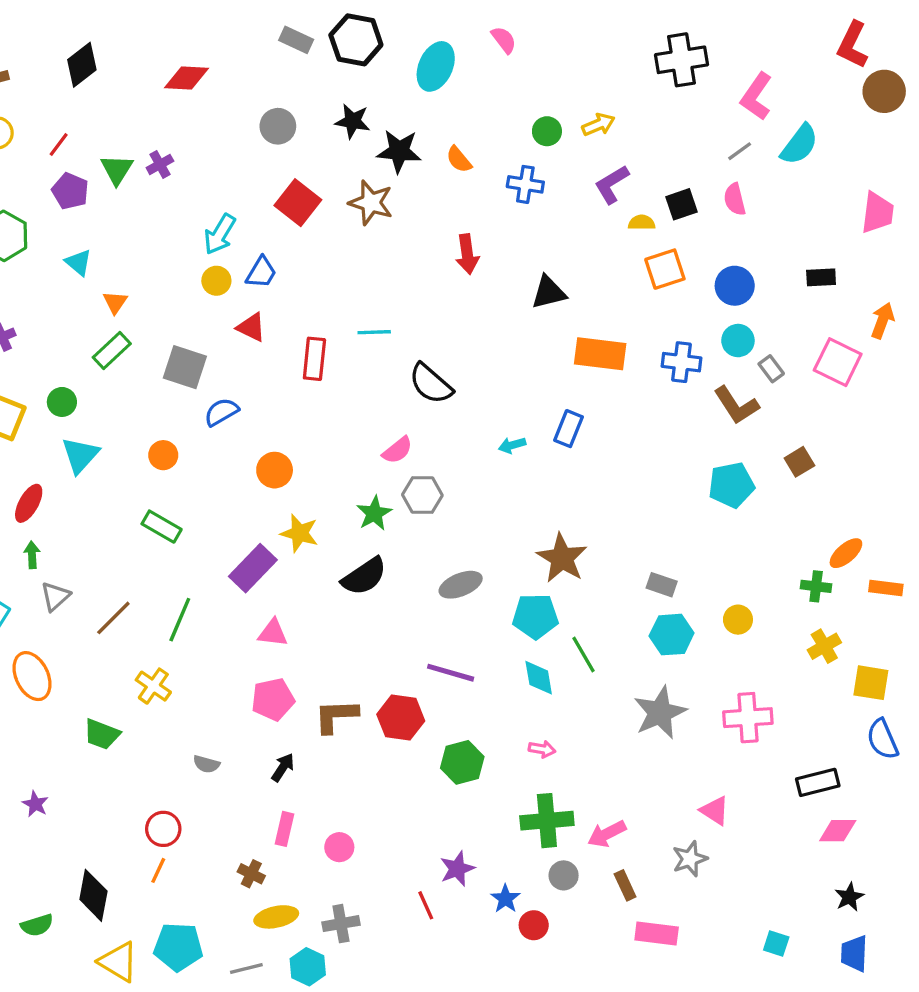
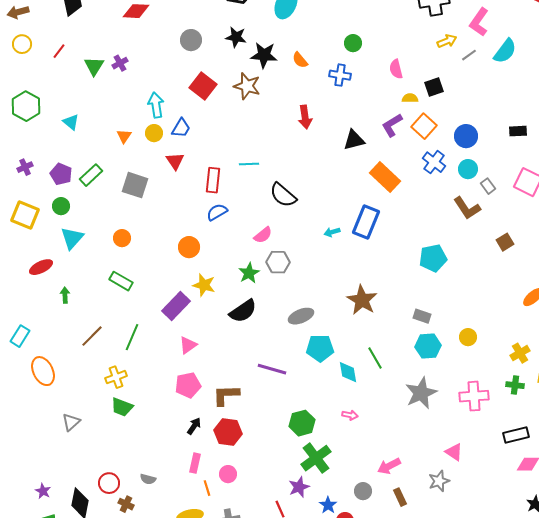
yellow arrow: (598, 125) -> (447, 41), moved
purple L-shape: (612, 184) -> (392, 125), moved
purple pentagon: (70, 191) -> (61, 174), moved
pink semicircle: (735, 199) -> (396, 69), moved
cyan arrow: (220, 234) -> (156, 105), turned 140
orange square: (665, 269) -> (424, 126), turned -30
orange triangle: (115, 302) -> (124, 136), moved
red triangle: (251, 327) -> (175, 161), turned 30
orange rectangle: (600, 354) -> (385, 177), turned 36
blue cross: (682, 362) -> (434, 162), moved, turned 30
blue semicircle: (221, 412) -> (217, 212), moved
blue rectangle: (569, 429) -> (366, 222), size x1.5
cyan pentagon: (731, 485) -> (433, 258), moved
red ellipse: (29, 503) -> (41, 267), turned 35
green arrow: (32, 555) -> (65, 295), moved
green cross: (816, 586) -> (515, 385), moved
gray triangle: (55, 596) -> (71, 422), moved
cyan pentagon: (535, 616) -> (320, 348), moved
pink triangle: (273, 633) -> (188, 345), turned -42
purple line: (451, 673) -> (272, 369), moved
yellow cross: (153, 686) -> (116, 377), turned 35
red hexagon: (401, 718) -> (228, 432), moved
green trapezoid: (102, 734) -> (122, 407), moved
gray semicircle: (206, 764) -> (148, 479), moved
purple star: (35, 804) -> (43, 491), moved
green cross: (547, 821) -> (316, 458), moved, turned -32
red circle: (163, 829) -> (109, 483), moved
orange line: (158, 870) -> (207, 488), moved, turned -42
brown cross: (251, 874) -> (126, 504), moved

